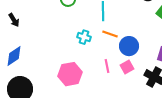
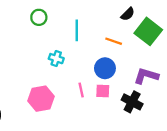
orange line: (110, 34) -> (114, 41), moved
pink square: (127, 67) -> (103, 91), turned 32

